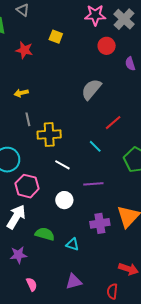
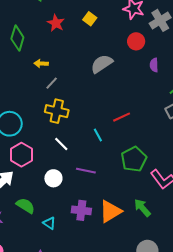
gray semicircle: (91, 89) -> (102, 64), moved
gray line: (28, 119) -> (52, 83), moved, turned 40

